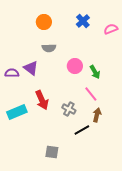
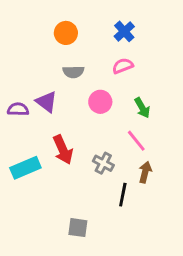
pink semicircle: (111, 29) -> (123, 66), moved
pink circle: (75, 66) -> (100, 102), moved
black line: (82, 130) -> (123, 195), turned -49

